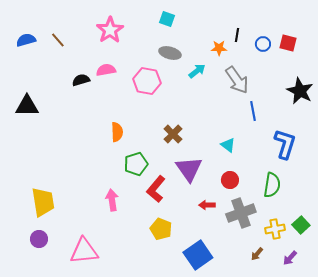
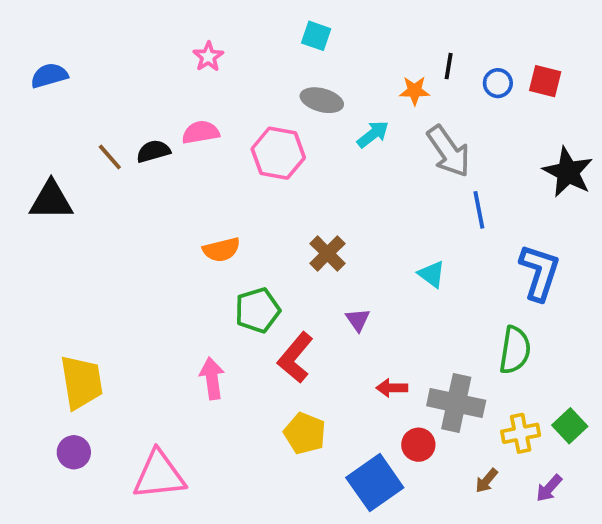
pink star: (110, 30) -> (208, 57), size x0.6
brown line: (58, 40) -> (110, 157), moved
orange semicircle: (117, 132) -> (221, 250), turned 78
purple triangle: (189, 169) -> (358, 320), size x0.5
red circle: (230, 180) -> (418, 445), moved
gray cross: (241, 213) -> (456, 403), turned 32

